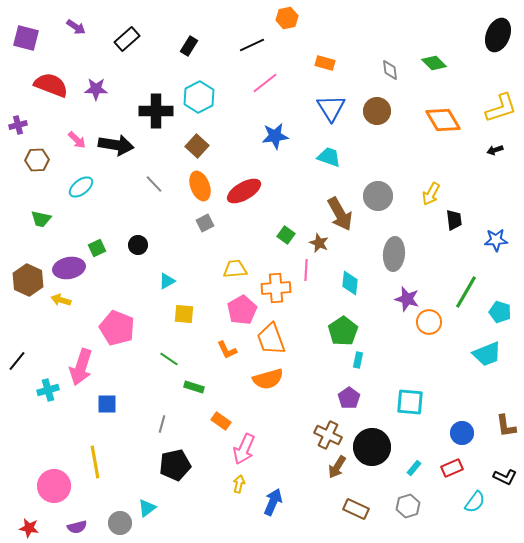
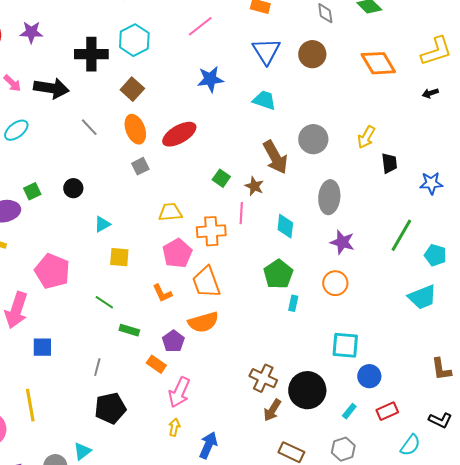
orange circle: (429, 322) -> (335, 283), moved
purple pentagon: (349, 398) -> (173, 341), moved
blue circle: (462, 433) -> (369, 376), moved

